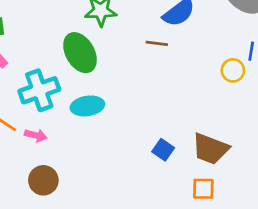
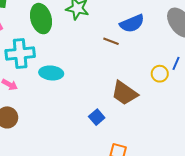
green ellipse: (80, 53) -> (41, 19), moved
brown trapezoid: (210, 149) -> (124, 93), moved

